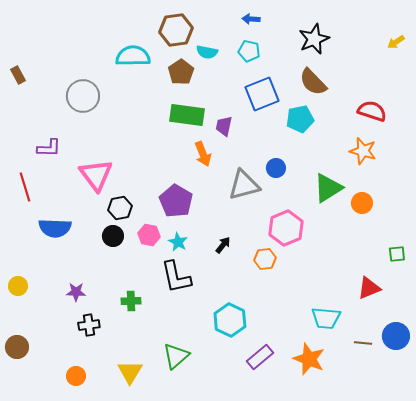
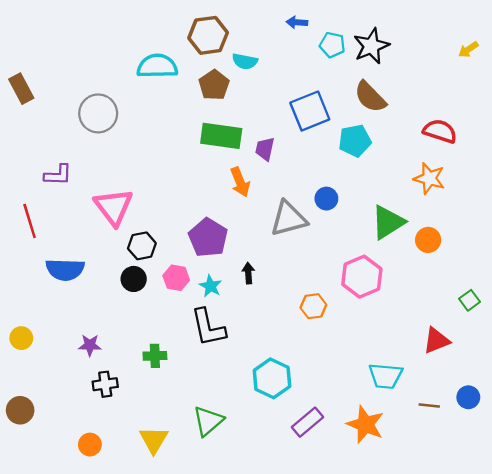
cyan pentagon: (249, 51) -> (332, 45), moved
brown rectangle: (18, 75) -> (21, 89), size x1.4
pink hexagon: (286, 228) -> (362, 277), moved
black arrow: (223, 245) -> (248, 273), moved, turned -42
green square: (397, 254) -> (469, 300), turned -30
blue circle: (396, 336) -> (468, 397), size x0.7

